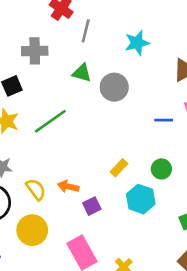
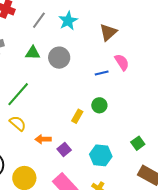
gray line: (86, 31) -> (39, 20), moved, turned 36
green circle: (161, 169) -> (99, 105), moved
yellow semicircle: (36, 189) -> (18, 123), moved
cyan hexagon: (141, 199) -> (101, 155), moved

